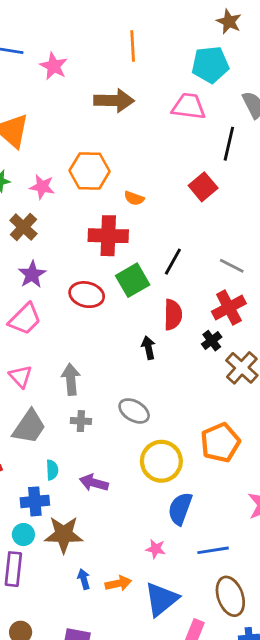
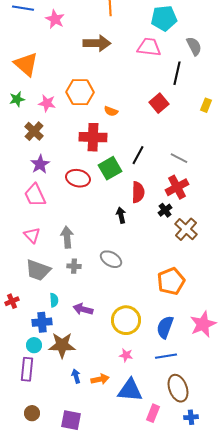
pink trapezoid: (25, 319) -> (35, 195), turned 110
gray trapezoid: (29, 427) -> (38, 270), turned 76
yellow circle: (161, 461) -> (126, 320), moved
blue semicircle: (180, 509) -> (165, 327), moved
blue triangle: (161, 599) -> (130, 390), turned 44

